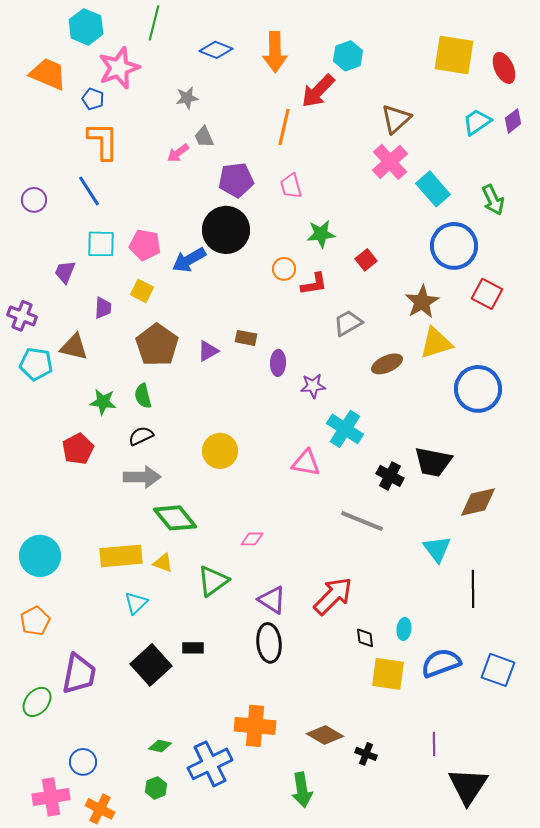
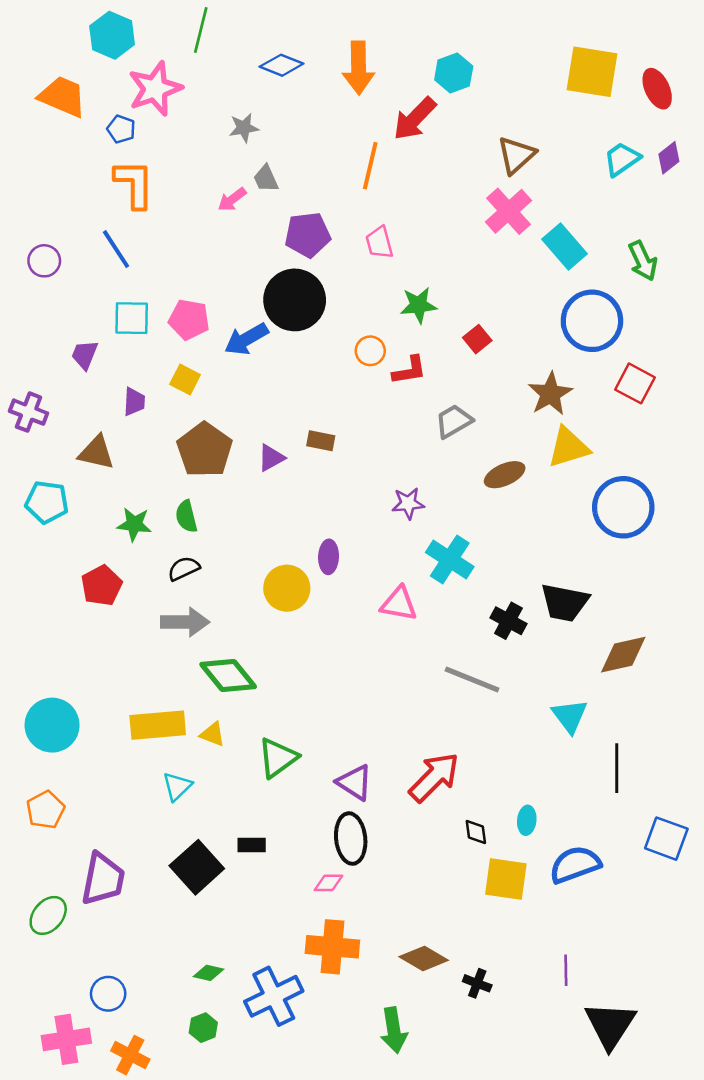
purple ellipse: (278, 363) -> (329, 557), moved
cyan pentagon: (36, 364) -> (47, 502), moved
pink diamond: (252, 539) -> (329, 883), moved
blue square: (498, 670) -> (666, 839), moved

